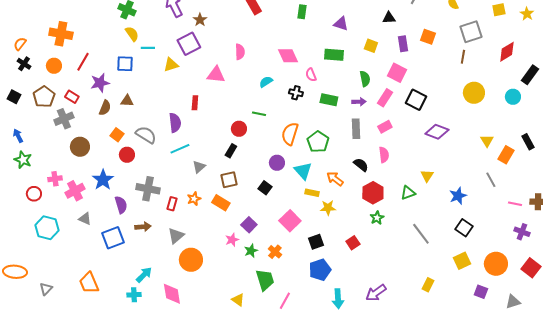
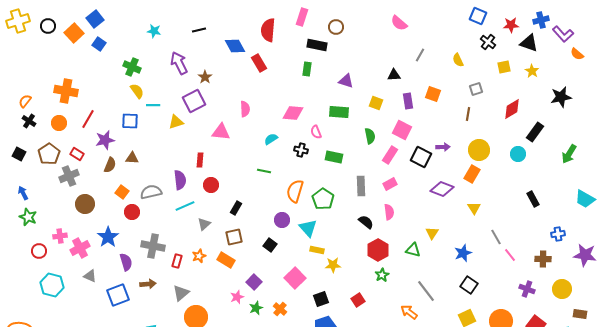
gray square: (471, 32) -> (476, 89), size x0.6
pink diamond: (288, 56) -> (293, 113), turned -60
purple arrow: (359, 102) -> (443, 147), moved
red circle: (239, 129) -> (211, 185), moved
gray semicircle: (146, 135) -> (151, 192), turned -45
yellow triangle: (487, 141) -> (474, 208), moved
orange rectangle: (506, 155) -> (472, 174), moved
orange arrow: (335, 179) -> (409, 312), moved
green triangle: (408, 193) -> (413, 250), turned 35
pink line: (515, 204) -> (510, 255), moved, turned 40

